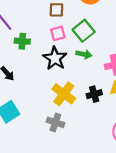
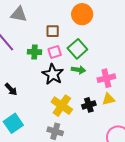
green cross: (22, 41) -> (35, 52), moved

